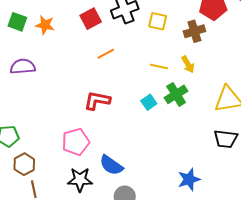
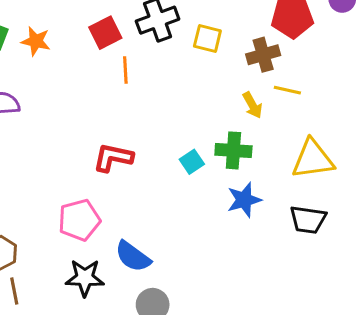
orange line: (106, 54) -> (125, 70), moved, turned -66
yellow line: (159, 67) -> (287, 90), moved
green cross: (176, 94) -> (233, 150), turned 35
blue star: (189, 179) -> (244, 200), moved

